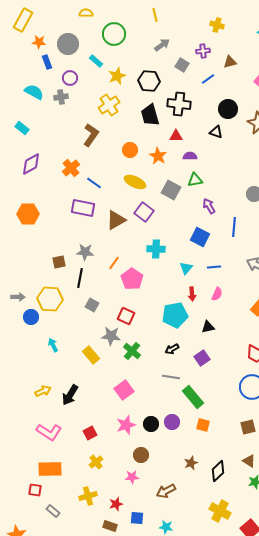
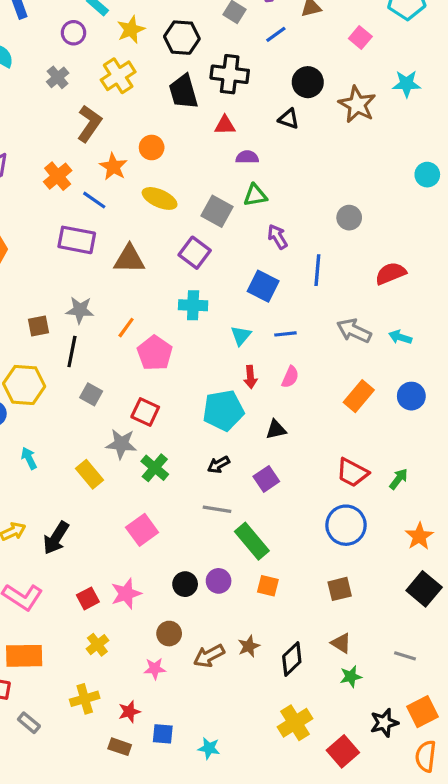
purple circle: (70, 78) -> (74, 33), moved
gray cross: (61, 97) -> (58, 77), moved, turned -32
orange star: (158, 156) -> (113, 167), moved
purple square: (144, 212) -> (195, 253), moved
brown triangle: (116, 220) -> (129, 259), turned 30
pink star: (126, 425) -> (126, 594), moved
brown arrow: (166, 491) -> (209, 656), moved
yellow cross: (220, 511) -> (295, 723), turned 30

